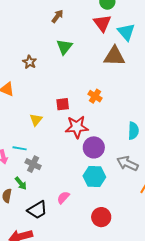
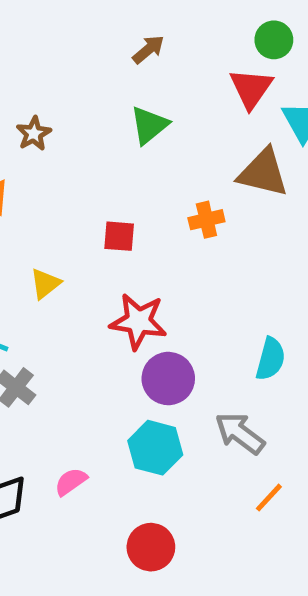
brown star: (30, 62) -> (34, 134), moved
orange cross: (95, 96) -> (206, 220), moved, turned 32
red square: (63, 104) -> (119, 236), moved

